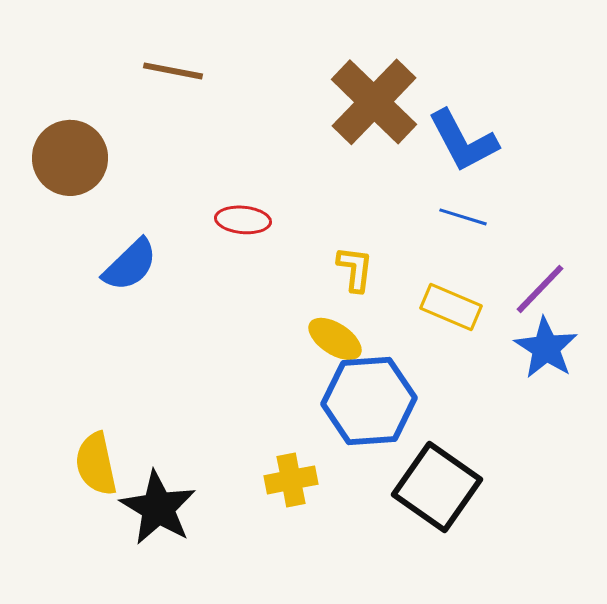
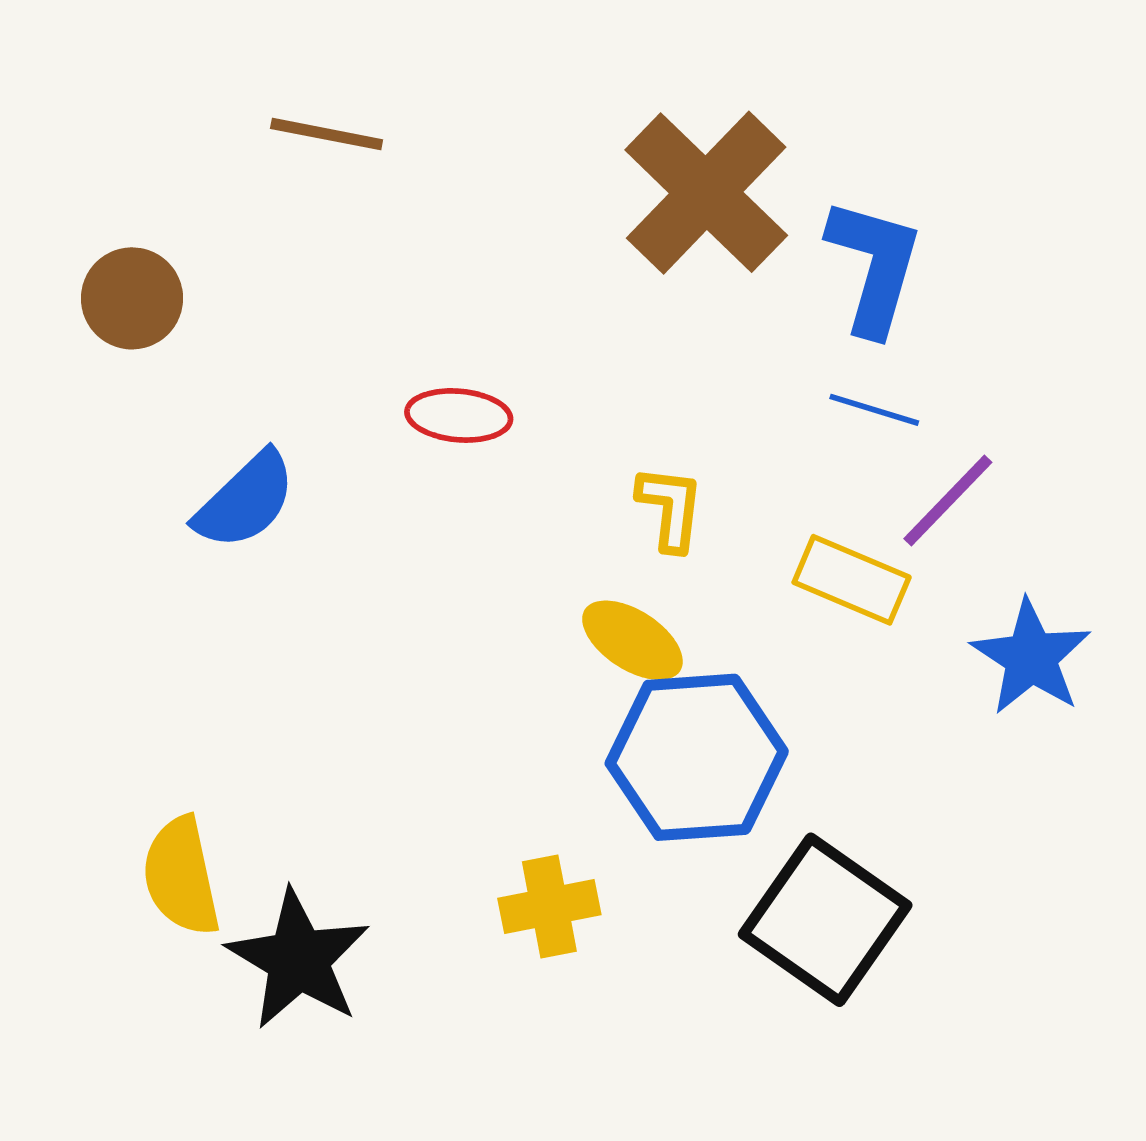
blue L-shape: (463, 141) -> (874, 266), turned -136
brown circle: (70, 158) -> (132, 298), size x0.7
purple line: (540, 289) -> (948, 500), moved

